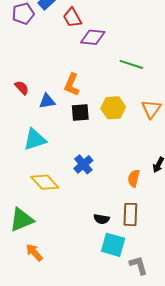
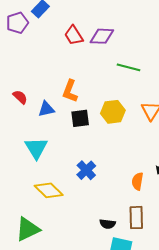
red trapezoid: (72, 18) -> (74, 35), moved
purple diamond: (93, 37) -> (102, 36), moved
cyan triangle: (35, 139) -> (36, 148), turned -40

